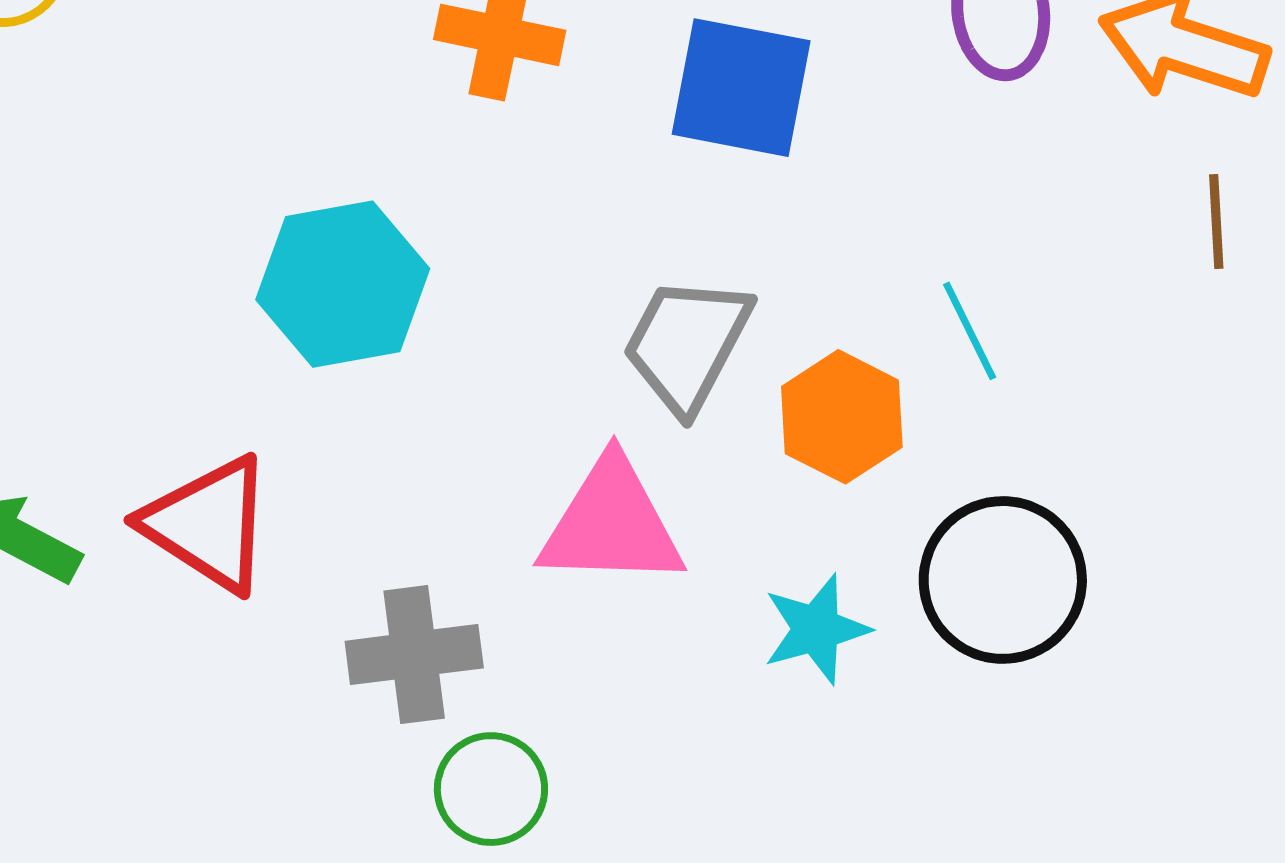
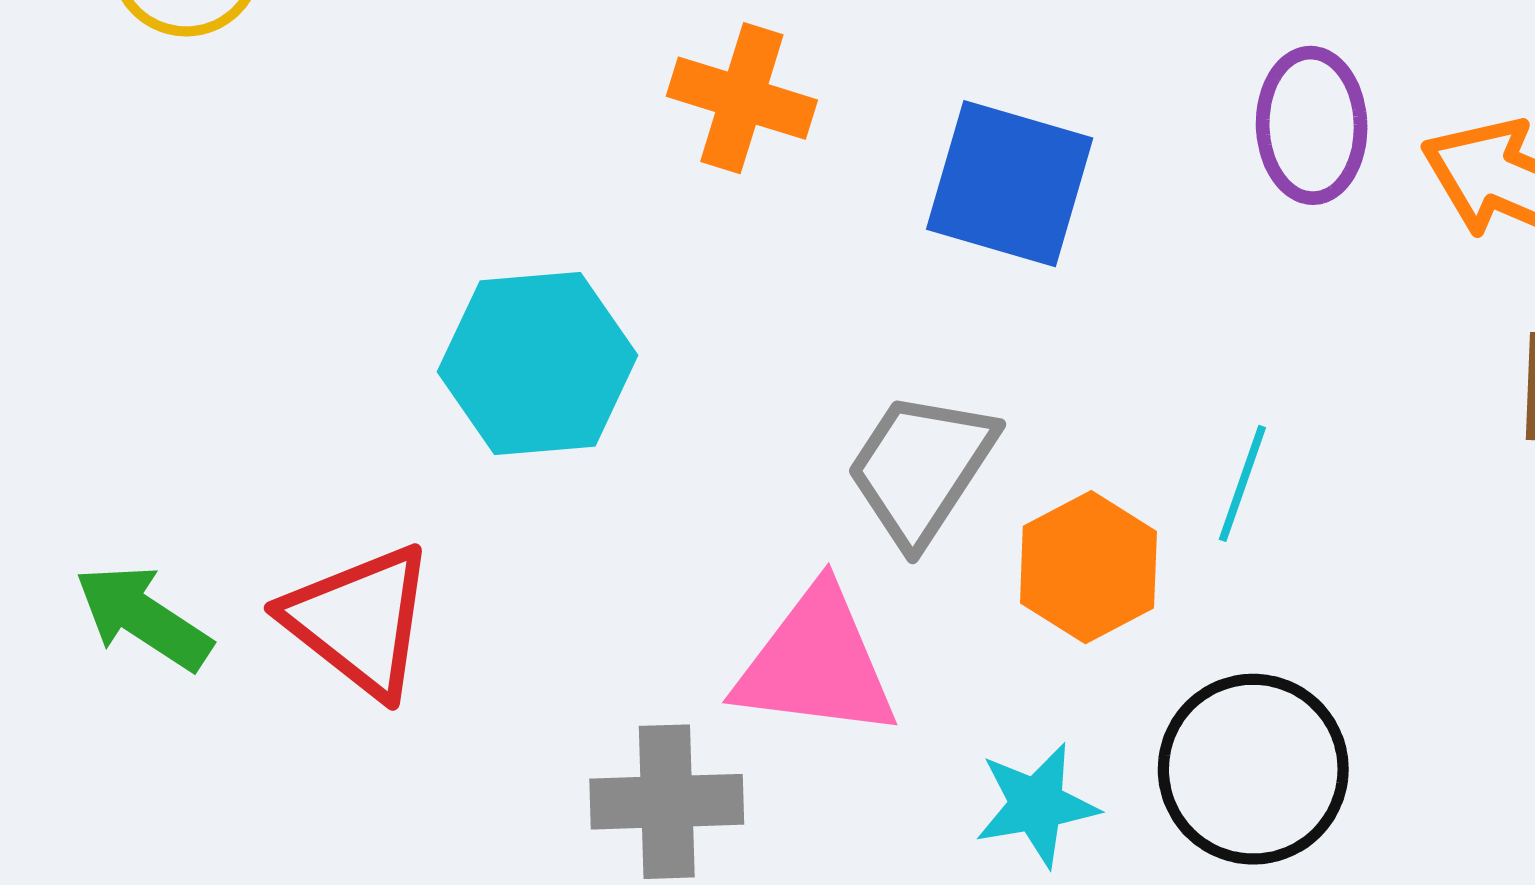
cyan line: (970, 331) -> (1242, 483), turned 40
gray cross: (414, 655) -> (667, 802), moved

